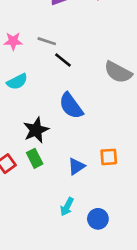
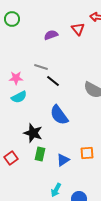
pink star: (13, 41) -> (16, 78), moved
black star: (36, 130) -> (33, 133), turned -30
green rectangle: (35, 158) -> (40, 154), moved, turned 40

